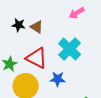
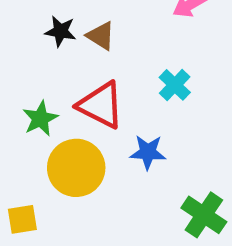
cyan cross: (70, 49) -> (175, 85), size x0.6

